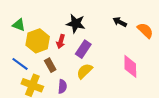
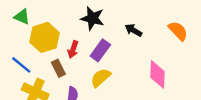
black arrow: (120, 22) -> (133, 30), moved
red arrow: (61, 41) -> (73, 49), moved

